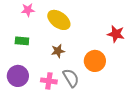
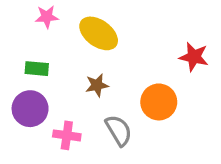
purple circle: (18, 76) -> (30, 109), moved
pink cross: (49, 81) -> (67, 135), moved

